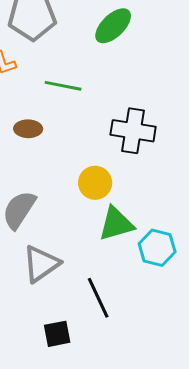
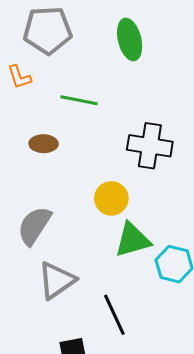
green ellipse: (113, 26) -> (130, 39), turned -60

